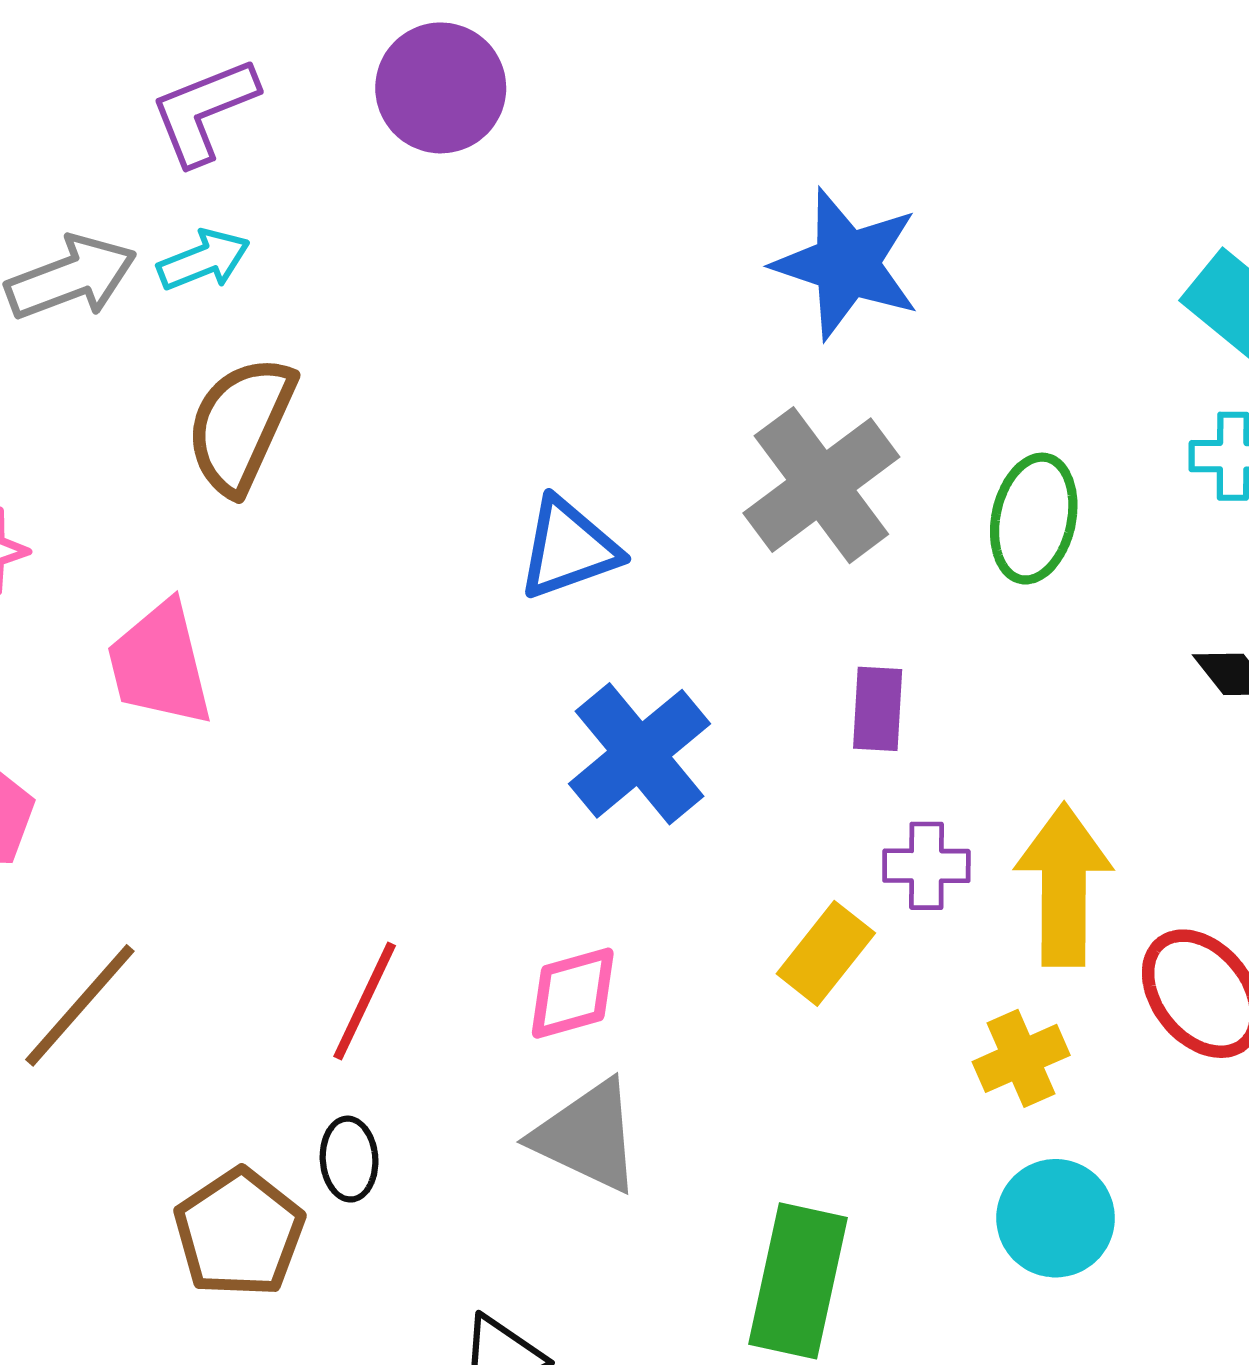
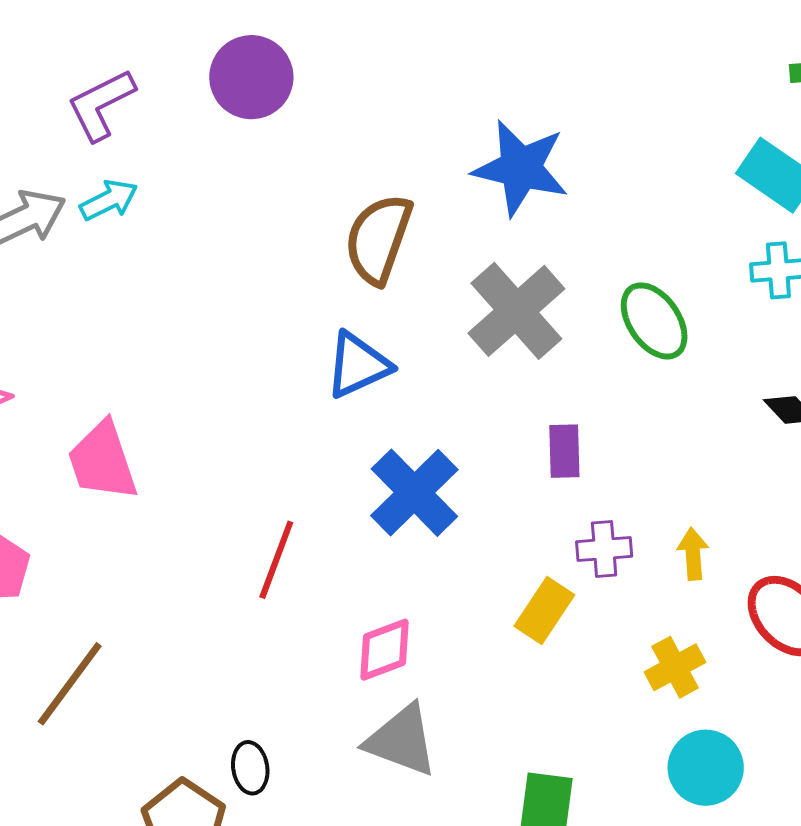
brown semicircle: (241, 425) -> (378, 239), moved
green ellipse: (1034, 519) -> (654, 321), turned -42
yellow arrow: (1064, 885) -> (693, 554), size x0.5
red line: (365, 1001) -> (276, 560), moved

